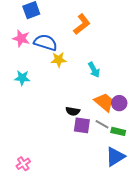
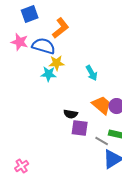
orange L-shape: (82, 24) -> (61, 28), moved
cyan star: (22, 78) -> (49, 74), moved
gray line: (102, 124) -> (102, 141), moved

